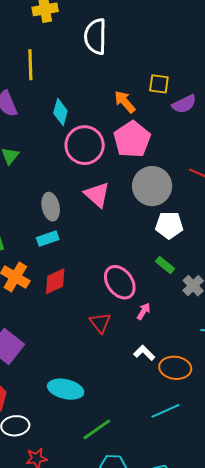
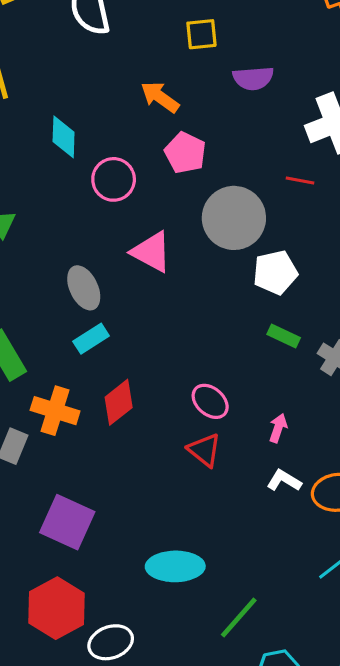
yellow square: (159, 84) -> (201, 34), moved
purple semicircle: (184, 104) -> (253, 78), turned 35
pink pentagon: (132, 139) -> (185, 153), size x0.7
pink circle: (85, 145) -> (114, 179), size x0.7
pink ellipse: (120, 282) -> (210, 401), moved, size x0.7
pink arrow: (144, 311) -> (278, 428), moved

